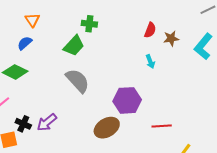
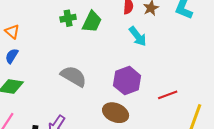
green trapezoid: (74, 46) -> (92, 22), moved
cyan arrow: (150, 62) -> (138, 36), size x1.5
brown ellipse: (107, 128) -> (116, 113), turned 70

